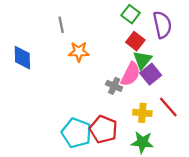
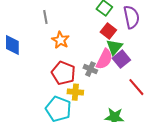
orange star: (79, 52) -> (60, 40), turned 30
yellow cross: (142, 113) -> (75, 92), moved
red pentagon: (104, 129) -> (63, 73), moved

